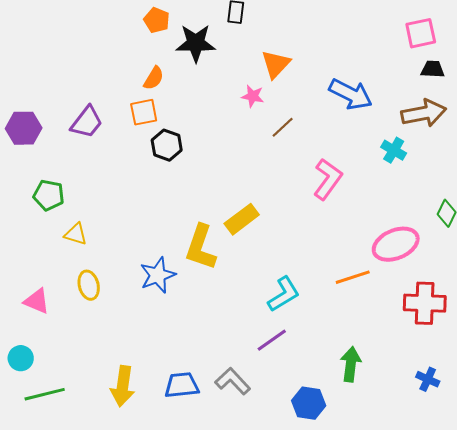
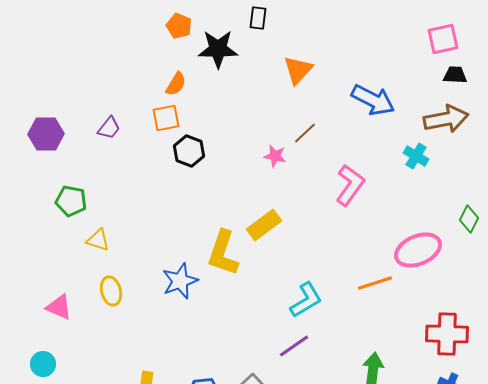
pink star: (253, 96) -> (275, 156), moved
purple trapezoid: (87, 122) -> (109, 128), size x0.7
red cross: (425, 303) -> (447, 334), moved

